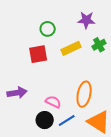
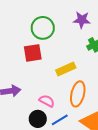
green circle: (48, 29) -> (43, 28), size x1.5
yellow rectangle: (71, 48) -> (66, 69), moved

